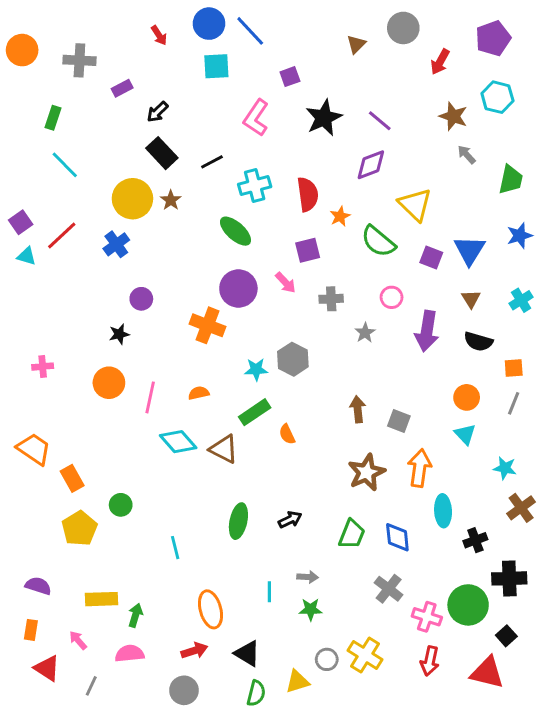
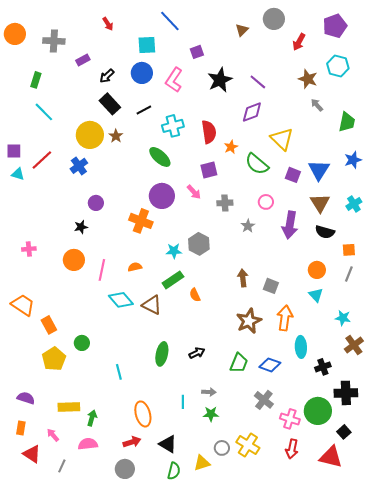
blue circle: (209, 24) -> (142, 73), moved
purple square: (21, 222) -> (14, 151), turned 35
brown triangle: (471, 299) -> (320, 203), size x1.5
blue diamond: (397, 537) -> (270, 365), turned -65

